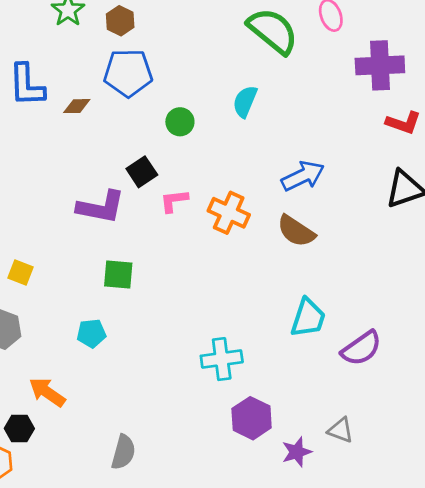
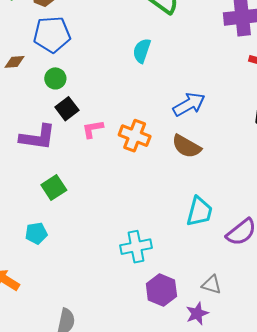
green circle: (180, 122) -> (55, 78), moved
green square: (118, 275) -> (54, 187), turned -35
gray triangle: (341, 430) -> (212, 285), moved

